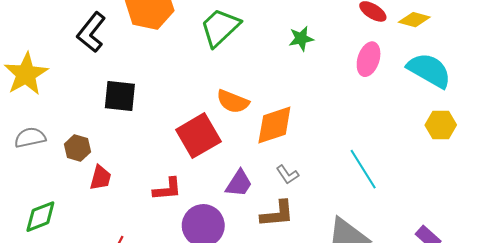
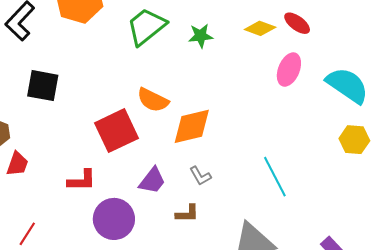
yellow diamond: (414, 20) -> (260, 28), moved
green star: (301, 39) -> (201, 36), moved
brown L-shape: (277, 214) -> (187, 213), size x0.7

